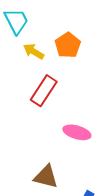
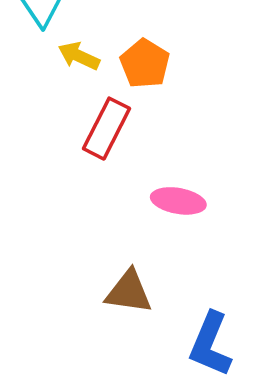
orange pentagon: (68, 45) -> (145, 64), moved

